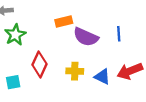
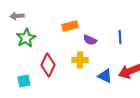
purple semicircle: (86, 37) -> (90, 40), size x0.6
yellow cross: (75, 71) -> (80, 60), moved

